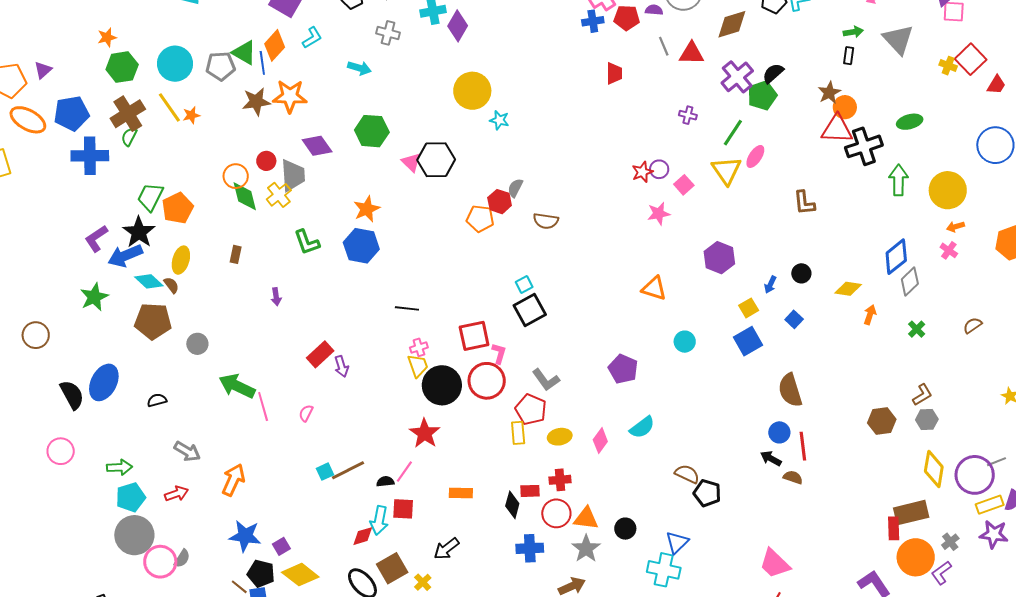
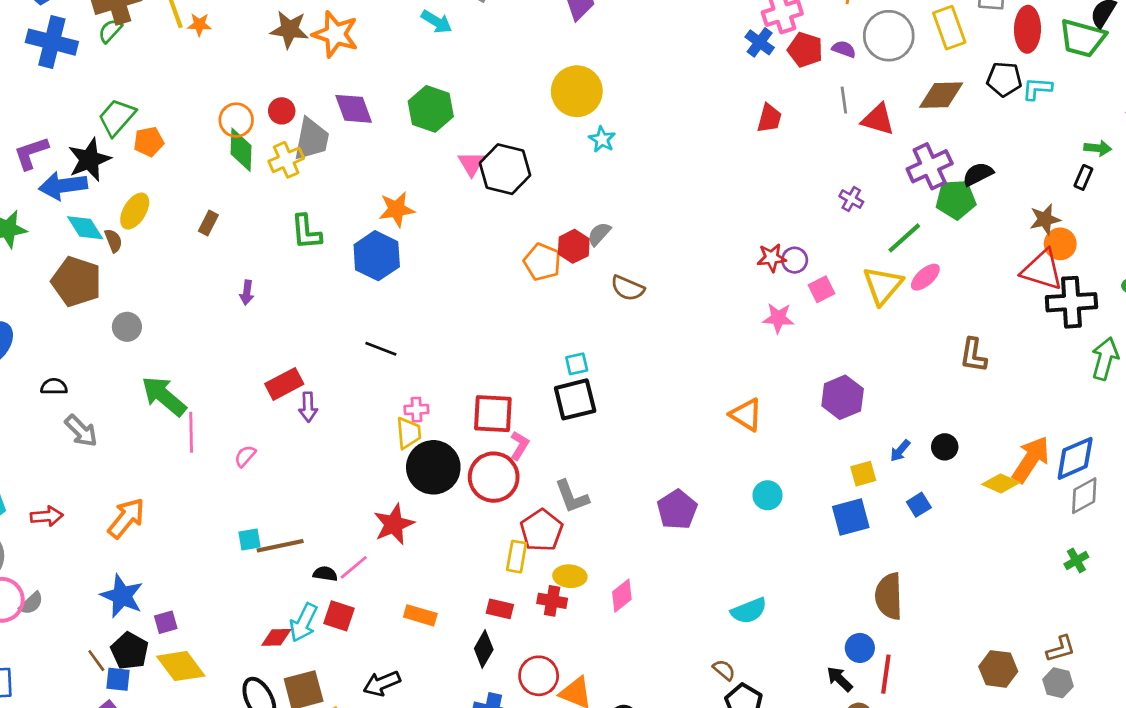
blue cross: (593, 21) -> (760, 42), turned 30
orange pentagon: (178, 208) -> (149, 142), size x0.7
black line: (407, 308) -> (381, 349), moved
orange arrow: (870, 315) -> (1031, 459), moved, size x1.8
cyan semicircle: (642, 427) -> (749, 611), moved
gray arrow: (187, 451) -> (81, 431), moved
brown semicircle: (687, 474) -> (724, 670), size x0.7
red cross: (560, 480) -> (552, 601), moved
red rectangle: (530, 491) -> (500, 609), moved

